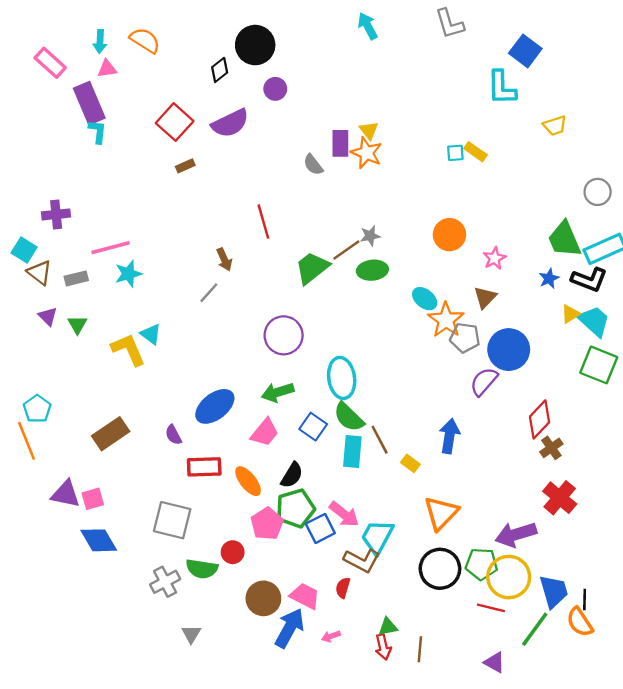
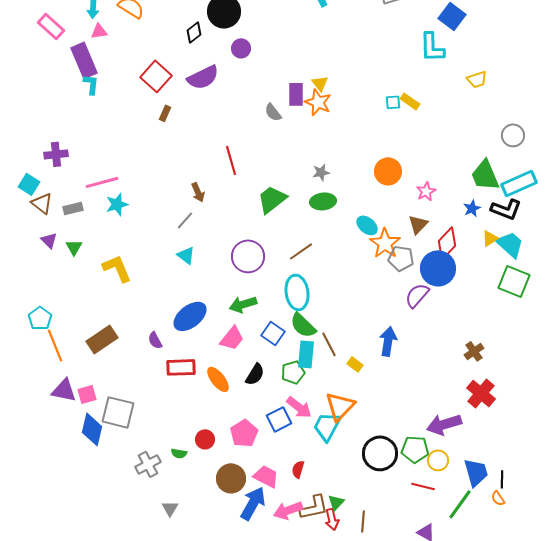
brown rectangle: (185, 166) -> (165, 113), turned -42
brown line: (346, 250) -> (301, 251), moved
cyan triangle: (151, 334) -> (186, 255), moved
red diamond: (540, 419) -> (447, 243), moved
orange line: (26, 441) -> (55, 345), moved
green pentagon: (295, 508) -> (293, 372), moved, size x0.7
orange triangle: (441, 513) -> (340, 406), moved
gray square: (172, 520) -> (118, 412), moved
pink pentagon: (267, 524) -> (244, 433), moved
blue diamond: (99, 540) -> (92, 429), turned 44
brown L-shape: (362, 560) -> (314, 507), moved, turned -40
green semicircle: (202, 569) -> (179, 453), size x0.6
yellow circle: (509, 577) -> (438, 460), size x0.6
orange semicircle: (580, 622) -> (498, 498), size x0.6
green triangle: (388, 627) -> (336, 502), turned -36
pink arrow: (331, 636) -> (288, 510), size x1.8

